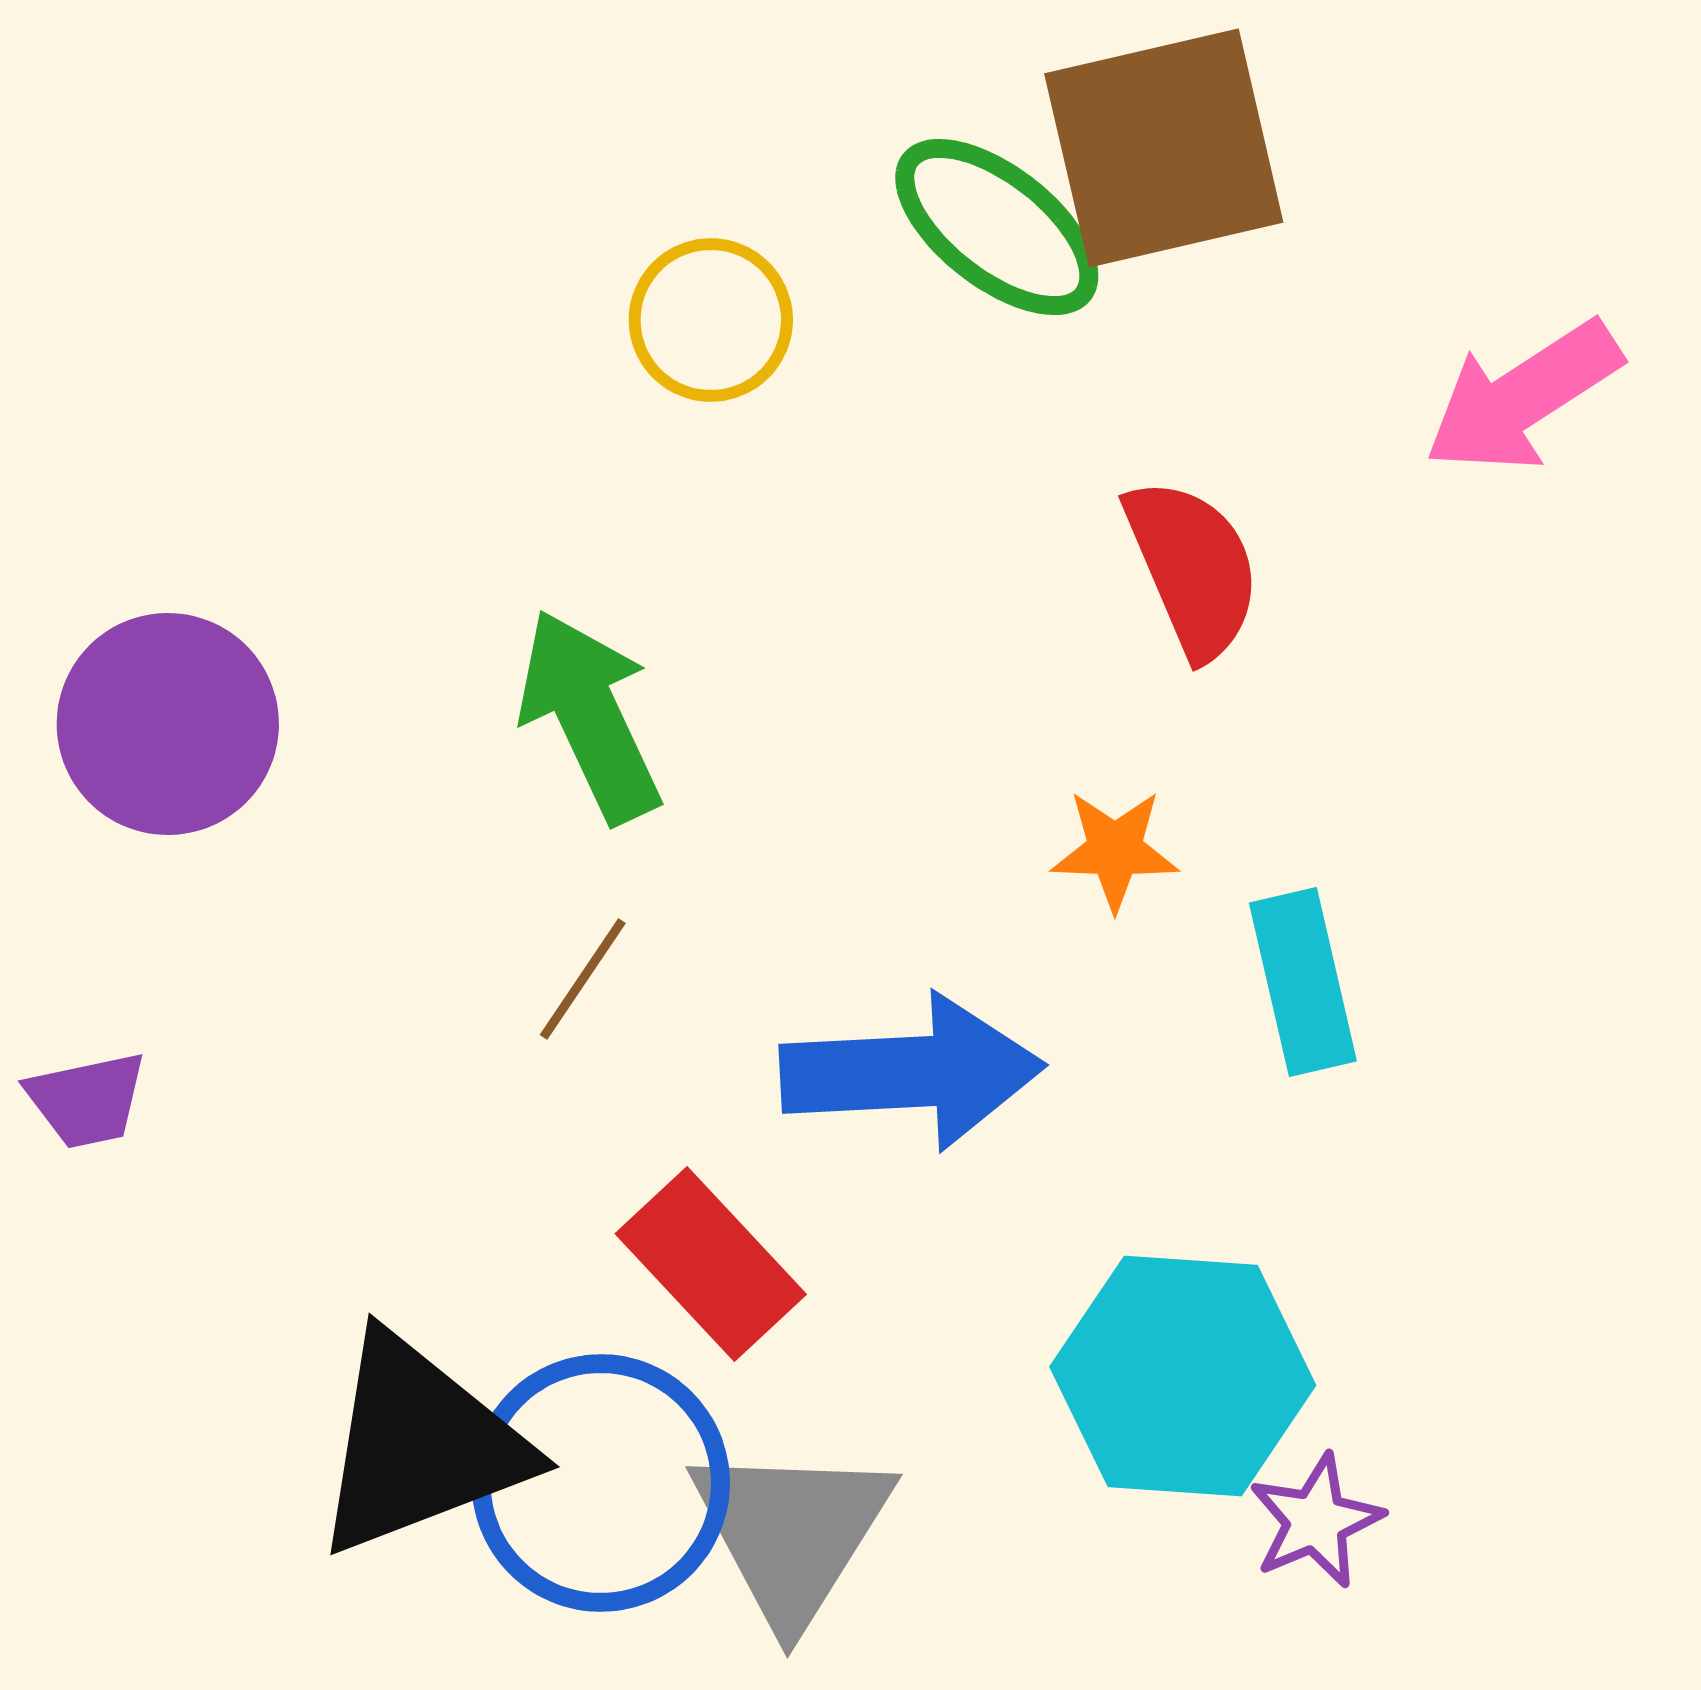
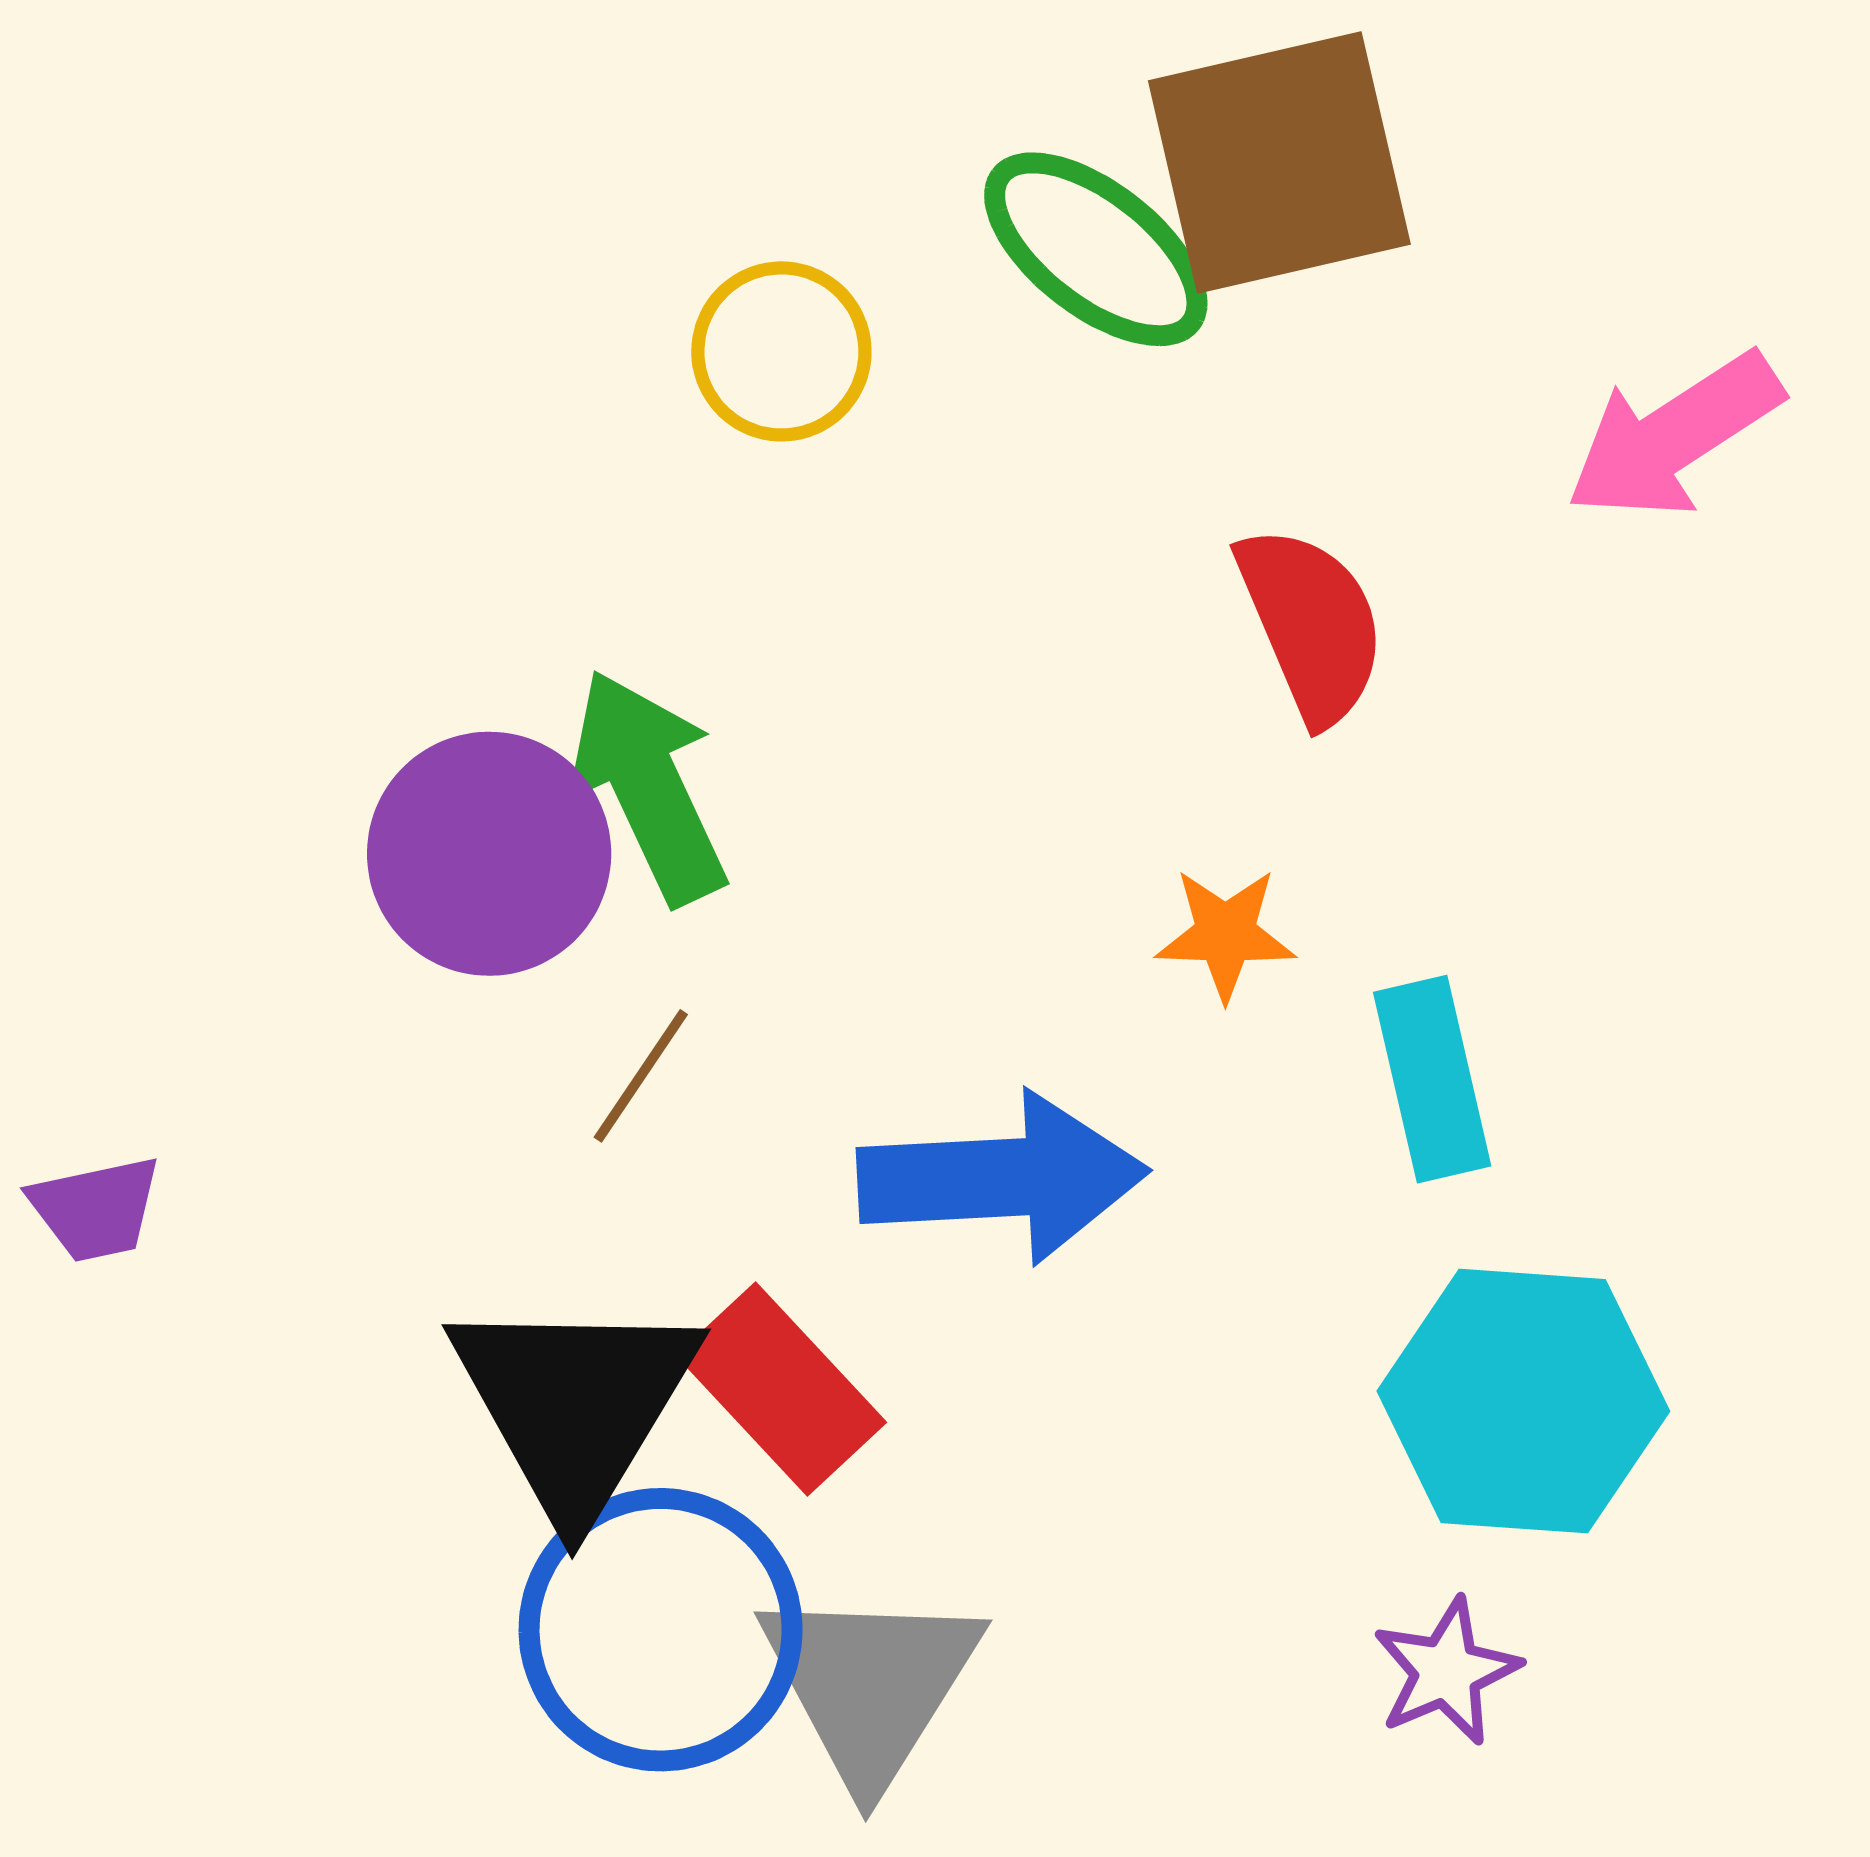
purple circle: (168, 724) -> (489, 854), moved
cyan hexagon: (1183, 1376) -> (1523, 1401), moved
black triangle: (420, 1445) -> (575, 1404), moved, turned -38

